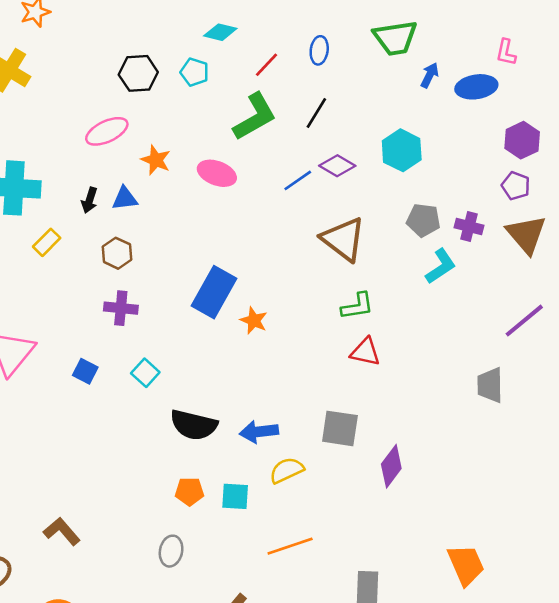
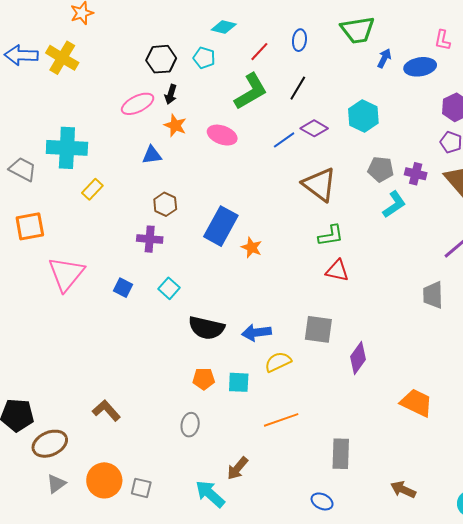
black arrow: (89, 200) -> (171, 94), moved
brown hexagon: (117, 253) -> (165, 204), moved
orange trapezoid: (466, 565) -> (416, 403), moved, turned -40

